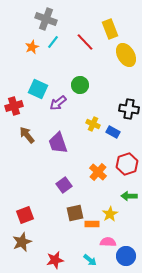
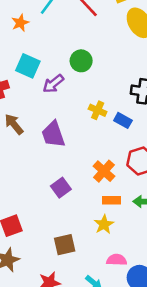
orange star: (32, 47) -> (20, 23), moved
brown square: (75, 213) -> (65, 245), moved
yellow star: (110, 214) -> (104, 224), moved
orange rectangle: (92, 224) -> (112, 200), moved

